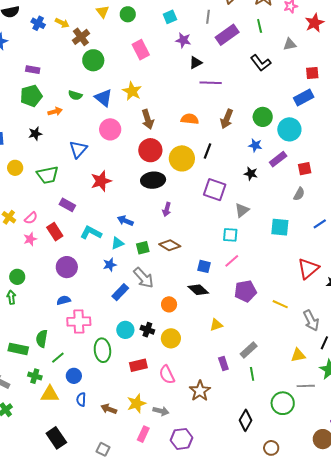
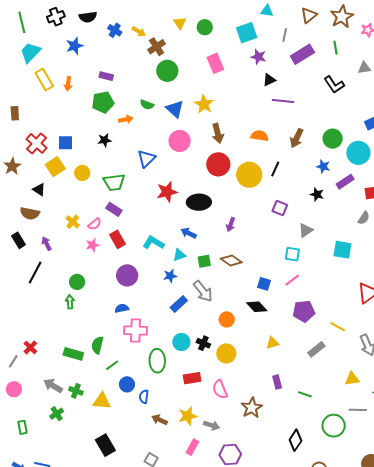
cyan square: (170, 17) -> (247, 33), size x1.5
black ellipse: (153, 180) -> (199, 202), moved
purple square: (215, 190) -> (280, 208), size x0.7
purple rectangle: (67, 205) -> (114, 209), moved
gray rectangle: (249, 350) -> (316, 349), moved
green line: (252, 374) -> (305, 394), turned -64
green cross: (35, 376) -> (76, 391), moved
blue semicircle: (81, 399) -> (144, 397), moved

